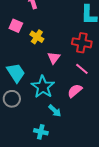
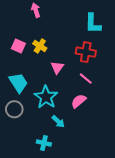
pink square: (16, 26) -> (18, 46), moved

